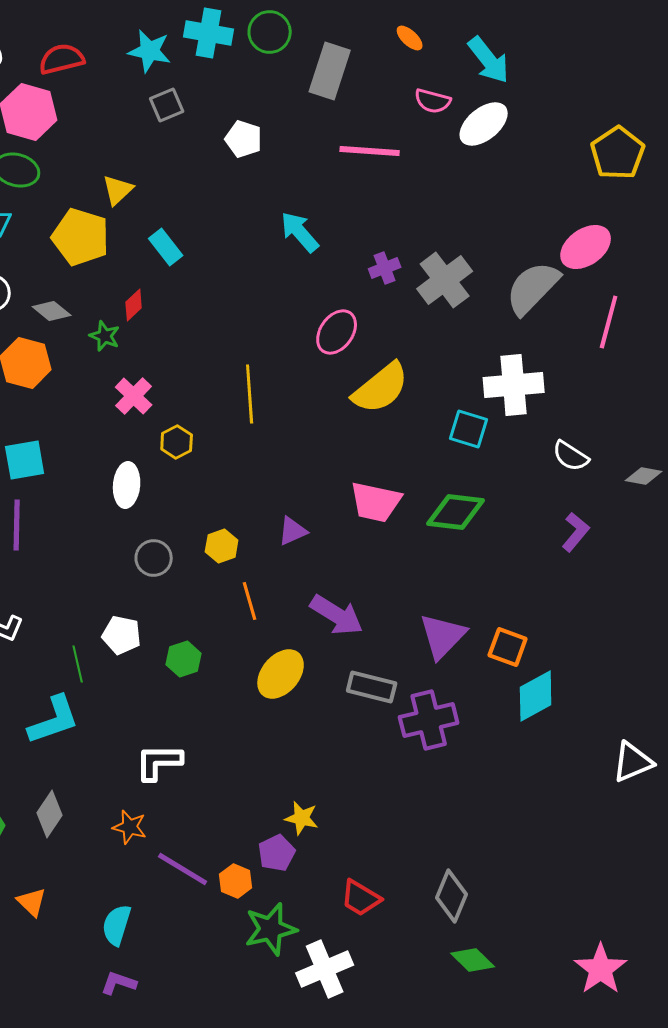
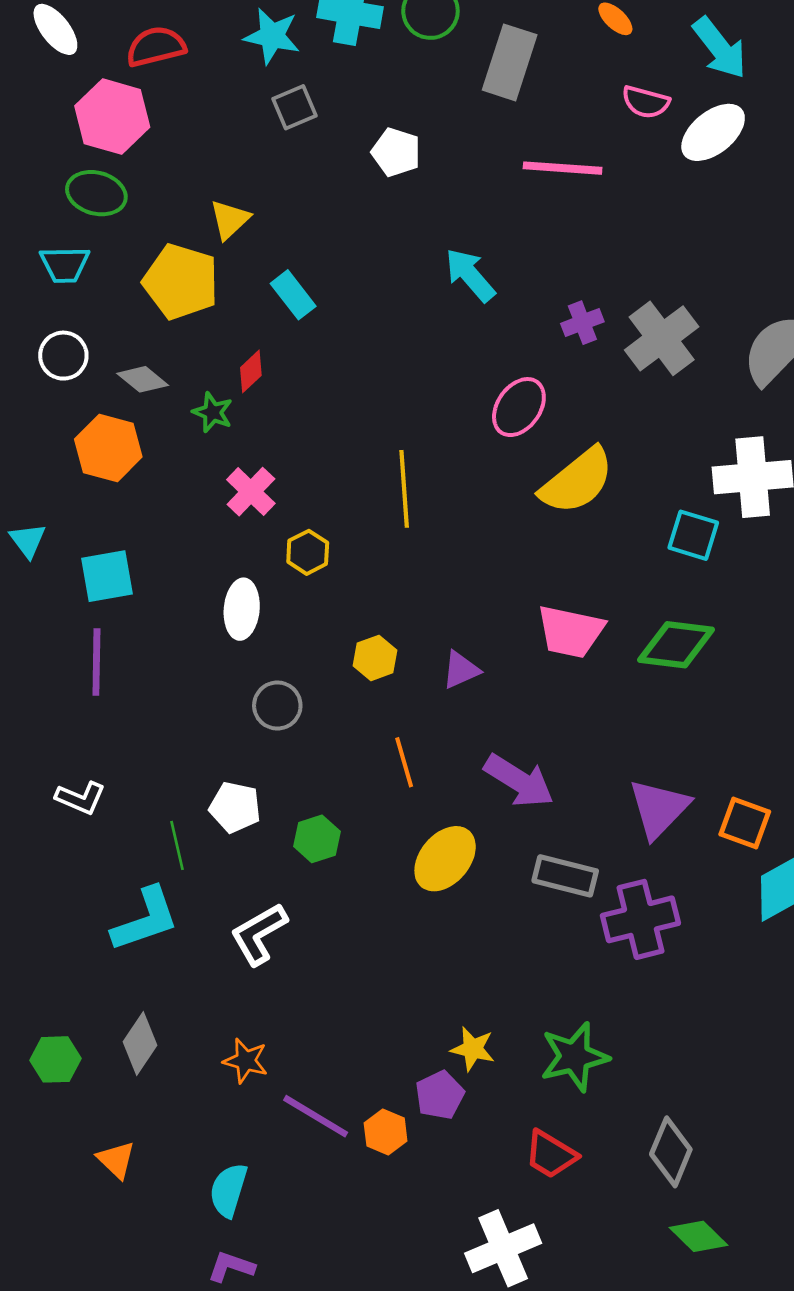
yellow hexagon: (222, 546) -> (375, 658), moved
white L-shape: (159, 762) -> (259, 934), moved, turned -30
green star: (271, 929) -> (574, 1057), moved

